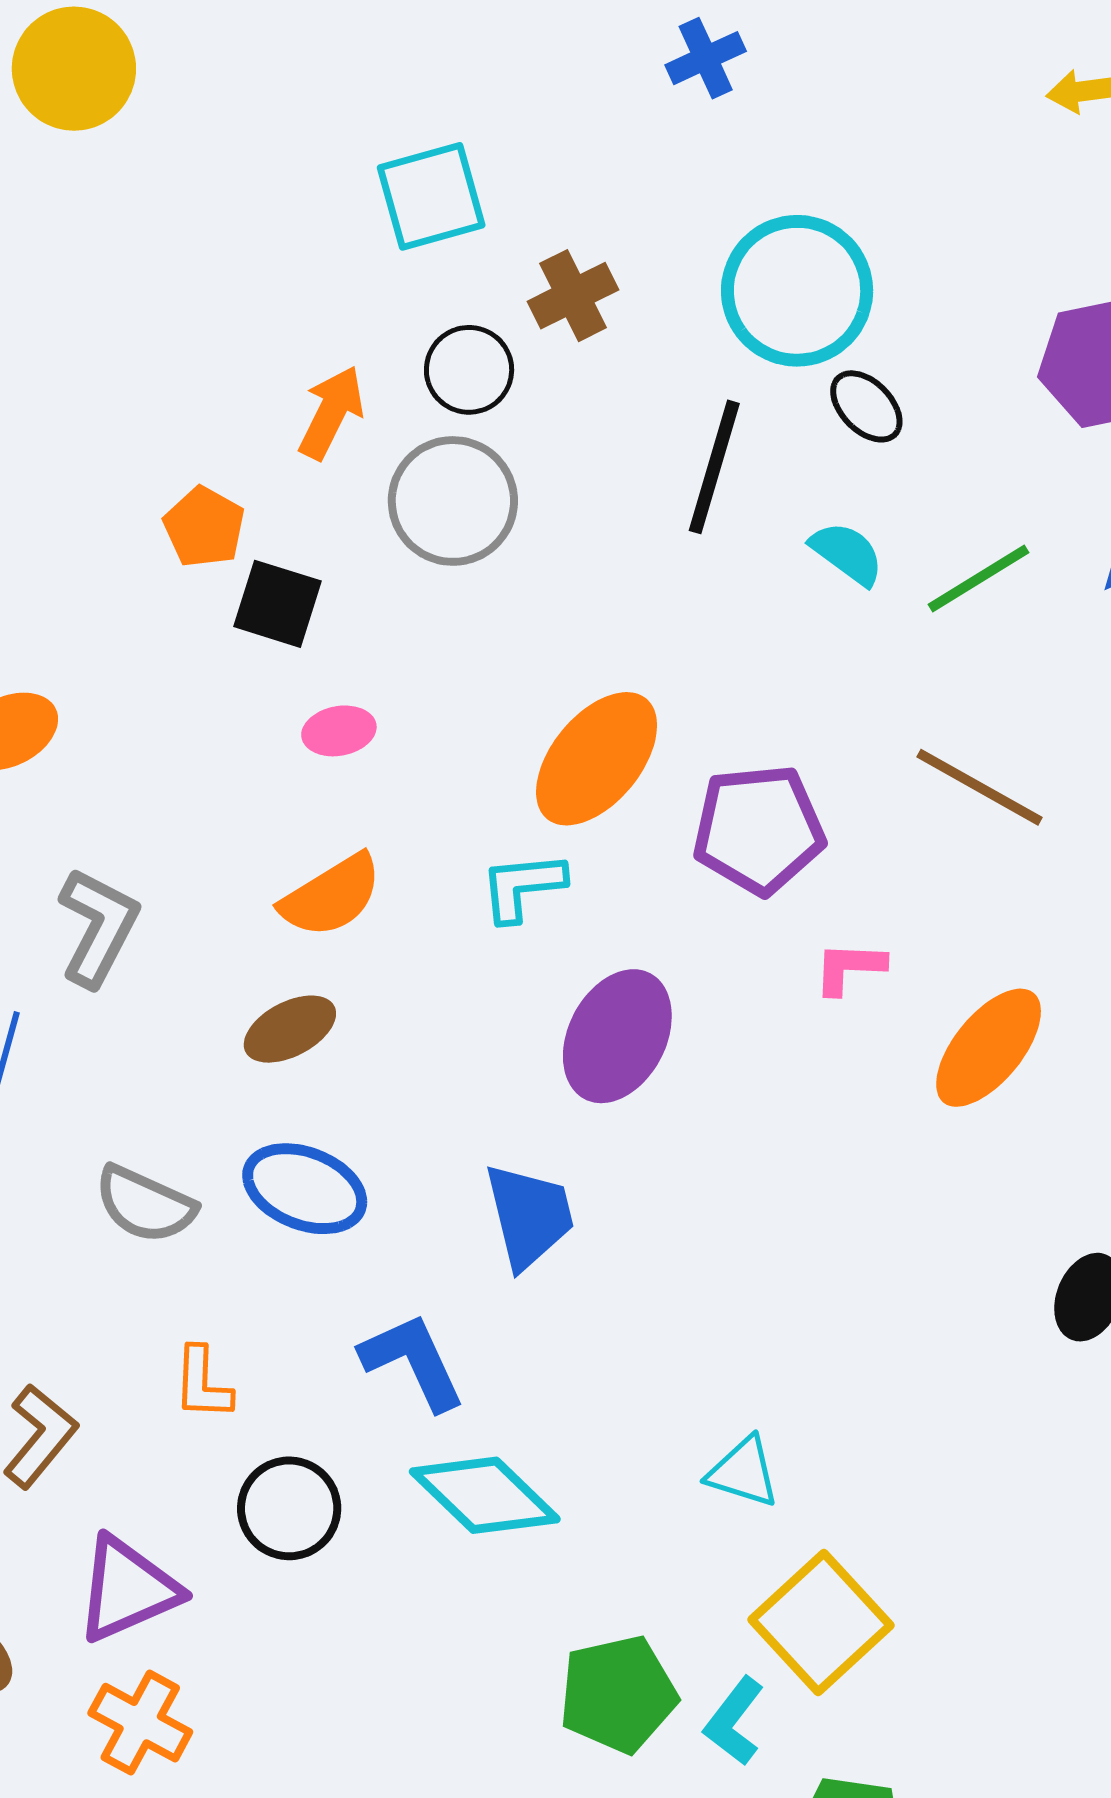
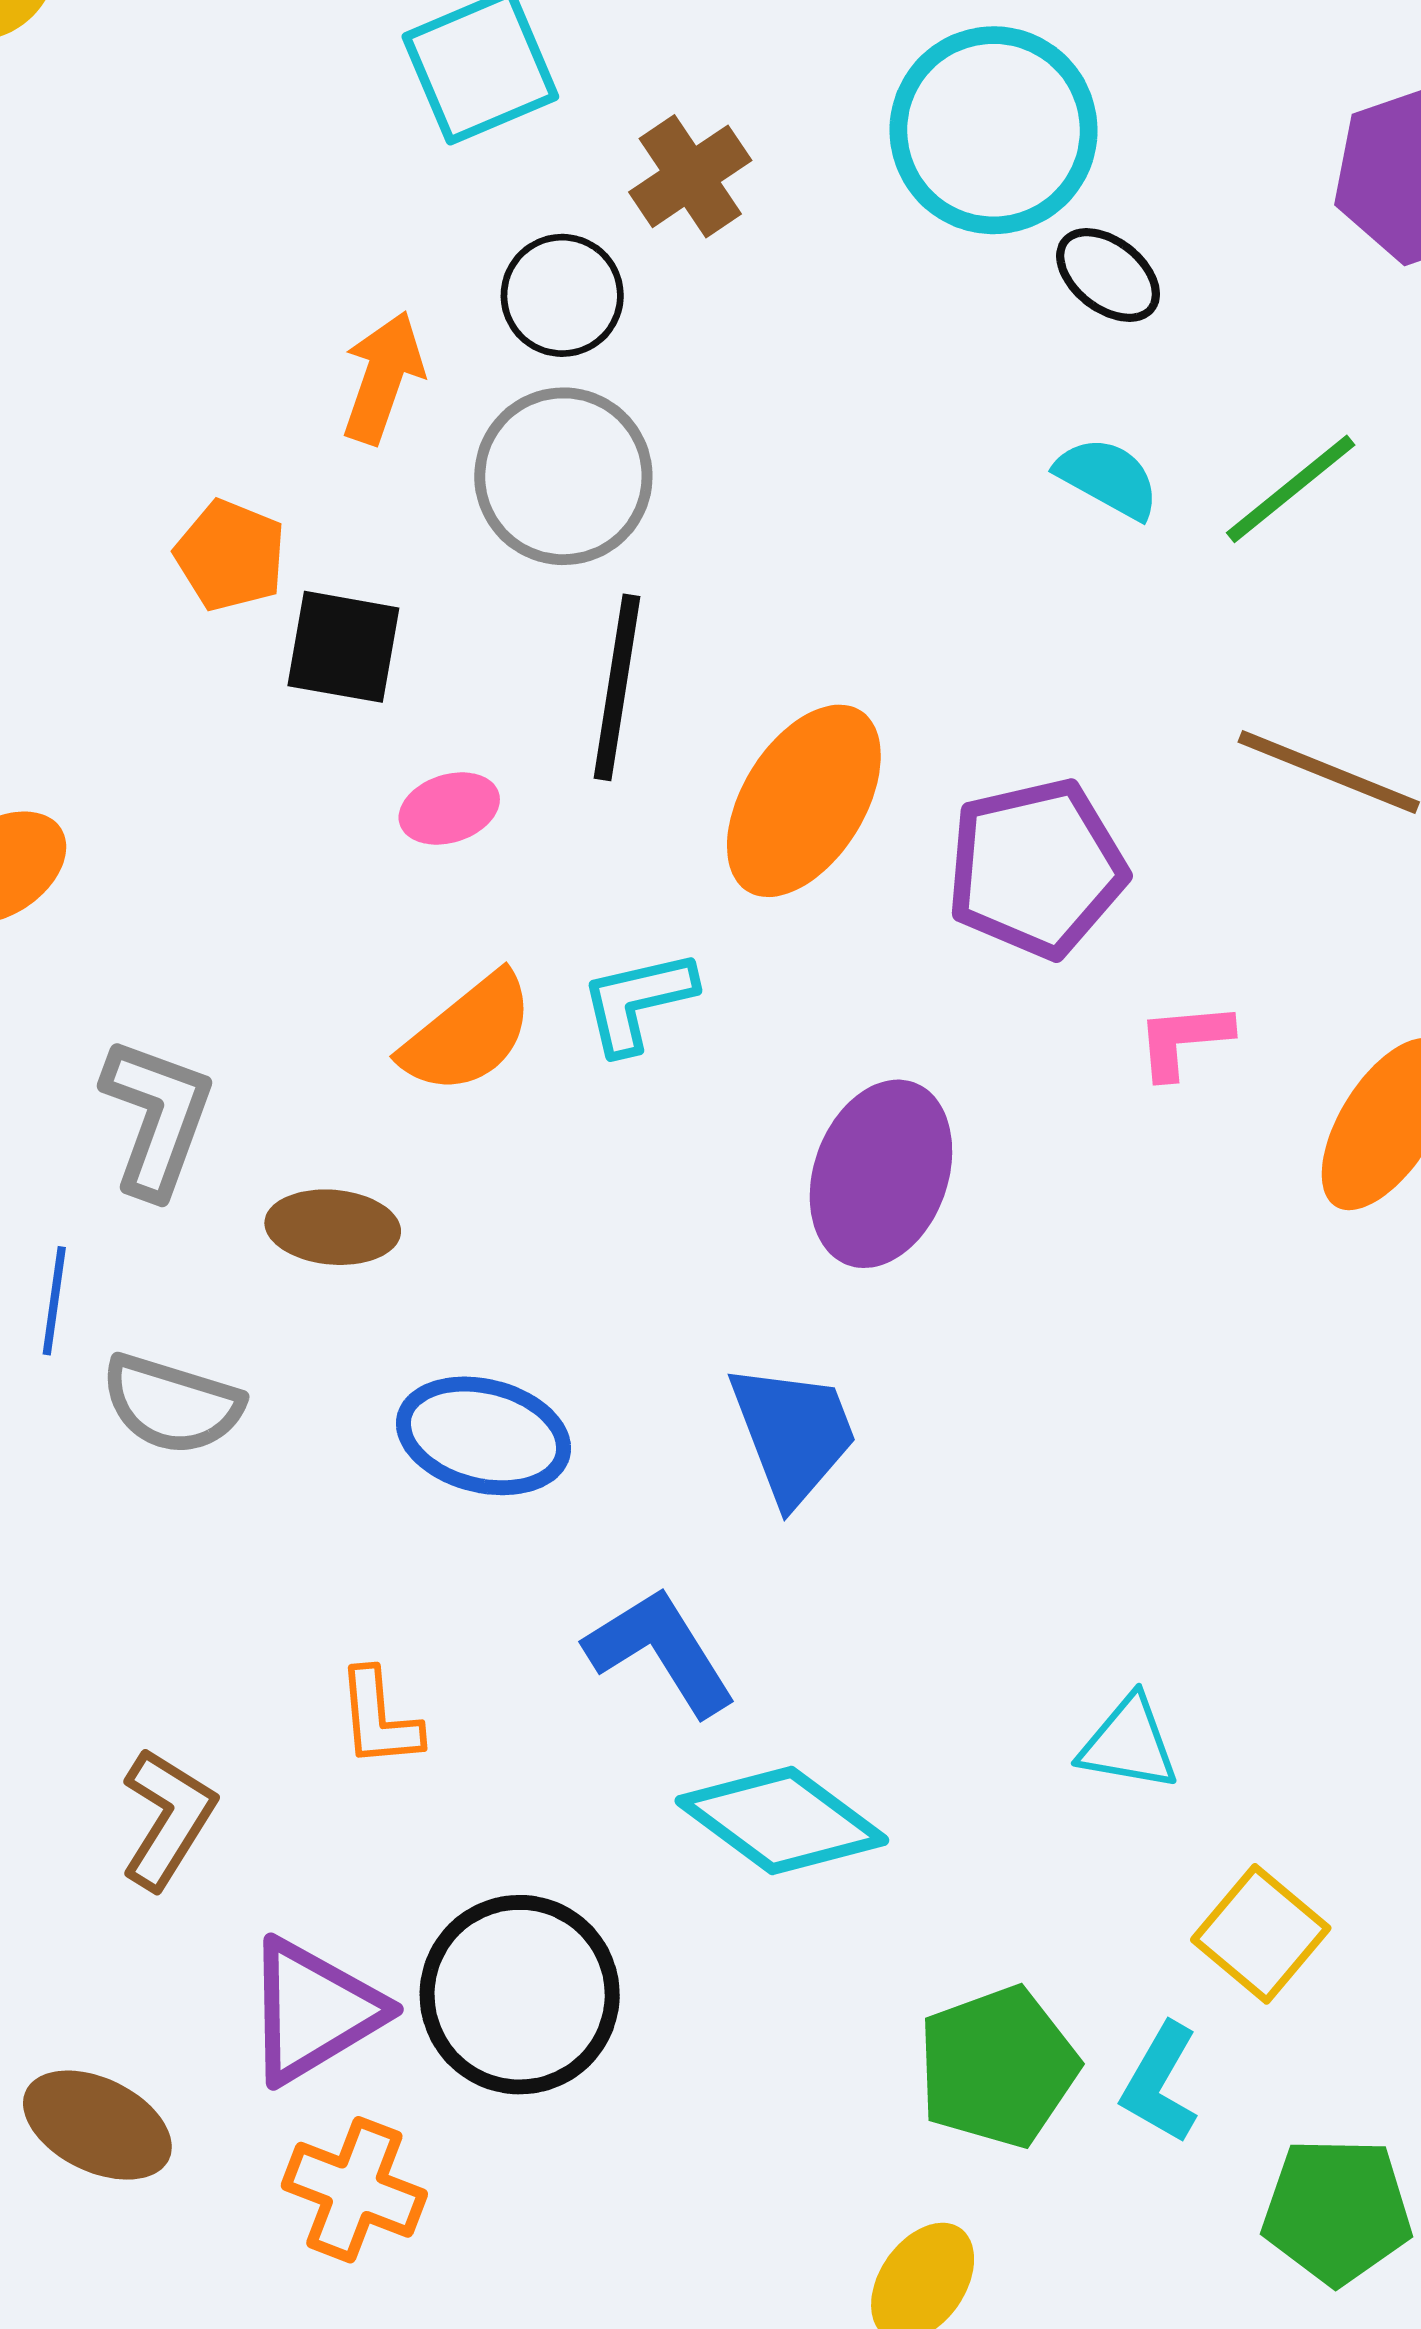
black line: (714, 467) -> (617, 687), moved
cyan L-shape: (523, 886) -> (638, 1001), moved
brown ellipse: (290, 1029) -> (333, 1227), moved, turned 40
gray semicircle: (145, 1204) -> (172, 1404), moved
black circle: (289, 1508) -> (520, 1995), moved, size x1.4
yellow square: (821, 1623) -> (1261, 1934), size x0.7

